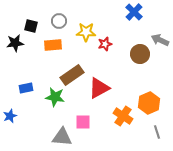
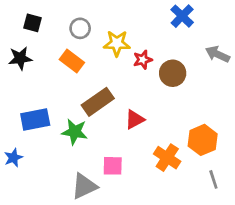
black square: (31, 26) -> (32, 23), moved
orange rectangle: (53, 45) -> (72, 61), turned 42
brown circle: (140, 54) -> (173, 73), moved
blue rectangle: (26, 88) -> (35, 120), size x1.5
red triangle: (99, 88) -> (135, 120), size x0.7
gray triangle: (62, 137) -> (84, 186), turned -30

